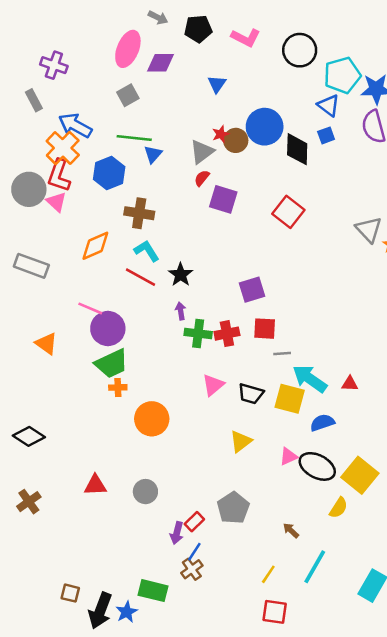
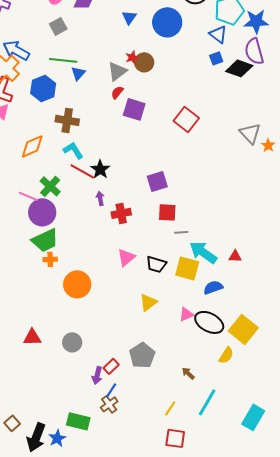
blue circle: (265, 127) -> (167, 22), moved
black diamond: (297, 149) -> (239, 68), moved, turned -72
red line: (140, 277) -> (82, 171), moved
green cross: (198, 334) -> (50, 186), moved, turned 35
red cross: (227, 334) -> (121, 213), moved
brown square: (70, 593) -> (12, 423), turned 35

